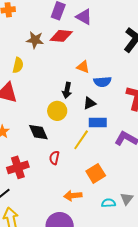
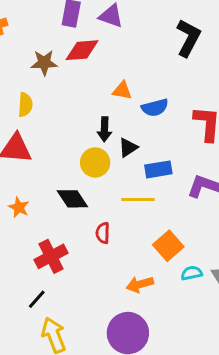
black triangle: (90, 103) -> (128, 148), moved
yellow line: (81, 140) -> (138, 199), turned 65
cyan semicircle: (109, 203) -> (192, 273), moved

